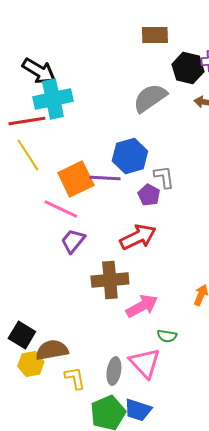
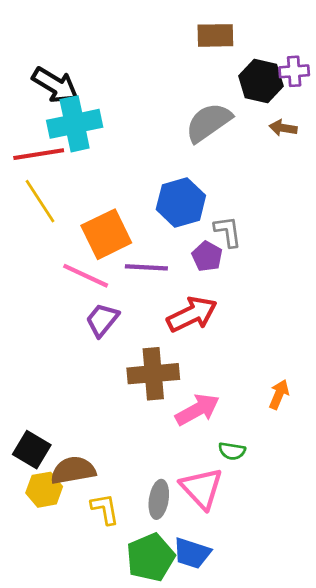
purple line: (105, 178) -> (146, 267), moved

